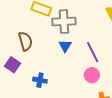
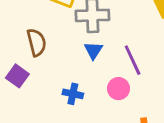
pink circle: (92, 75) -> (118, 89), moved
blue cross: (40, 80) -> (73, 94), moved

